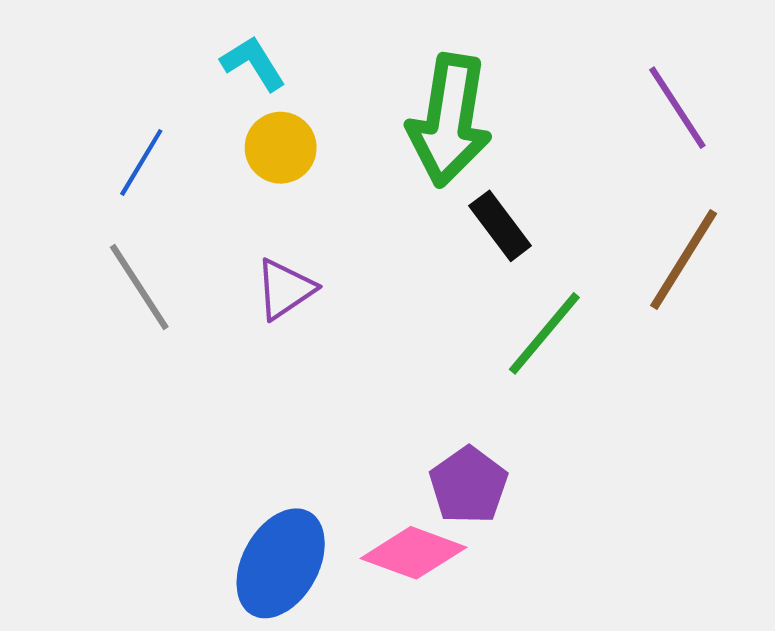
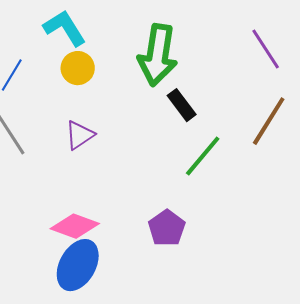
cyan L-shape: (253, 63) -> (65, 28), size x1.4
pink diamond: (414, 553) -> (75, 226), moved

